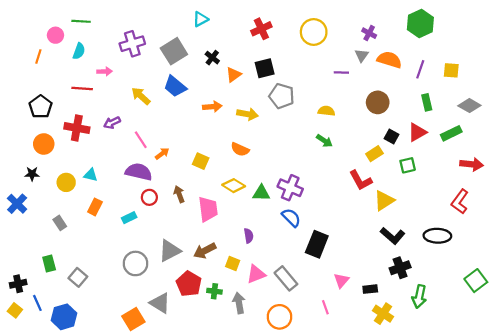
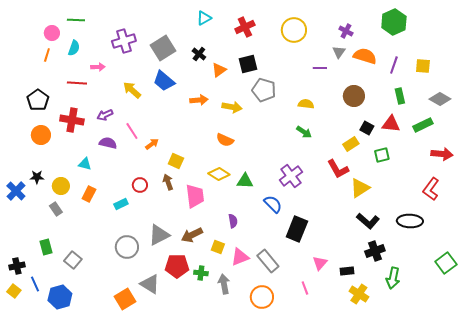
cyan triangle: (201, 19) -> (204, 18), moved
orange line: (38, 57) -> (47, 55), moved
red triangle: (417, 132) -> (391, 124), turned 36
yellow square: (201, 161) -> (176, 161), moved
purple semicircle: (139, 172) -> (108, 143), moved, size x0.7
black star: (32, 174) -> (37, 177), moved
yellow circle: (66, 182) -> (61, 186), moved
purple cross: (290, 188) -> (291, 176), moved, turned 30
red pentagon: (189, 284) -> (177, 266), turned -30

